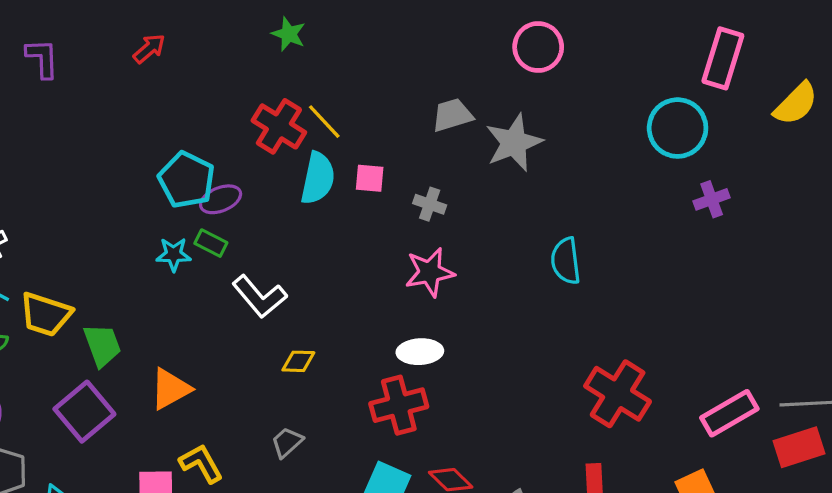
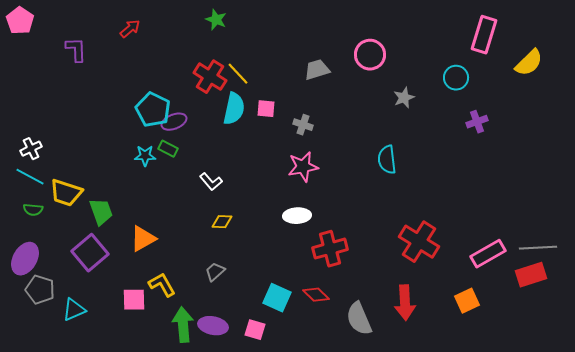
pink circle: (538, 47) -> (370, 55), moved
purple L-shape: (42, 58) -> (76, 50), moved
cyan circle: (678, 128) -> (456, 78), size x0.7
gray star: (514, 143) -> (404, 98), moved, size x0.6
white L-shape: (259, 297) -> (211, 182), moved, size x0.7
red cross: (399, 405) -> (330, 249), moved

